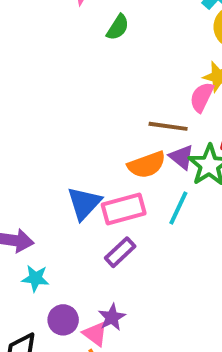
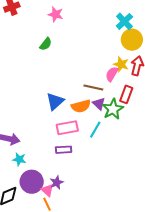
green semicircle: (118, 27) -> (46, 44), moved
blue triangle: (84, 203) -> (55, 101), moved
purple rectangle: (120, 252) -> (64, 150), turned 35
purple circle: (63, 320) -> (32, 182), size x1.5

